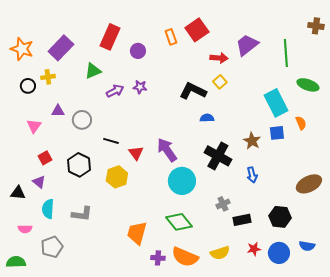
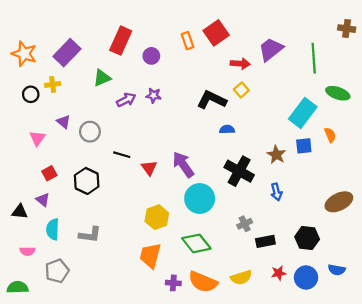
cyan rectangle: (276, 103) -> (303, 113), turned 64
purple triangle: (58, 111) -> (64, 122), turned 40
yellow hexagon: (117, 177) -> (157, 217), moved

